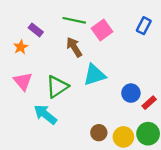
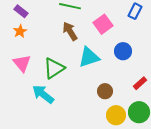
purple rectangle: (36, 30) -> (21, 11), moved
pink square: (102, 30) -> (103, 24), moved
blue circle: (131, 93) -> (123, 51), moved
brown circle: (99, 133) -> (105, 91), moved

